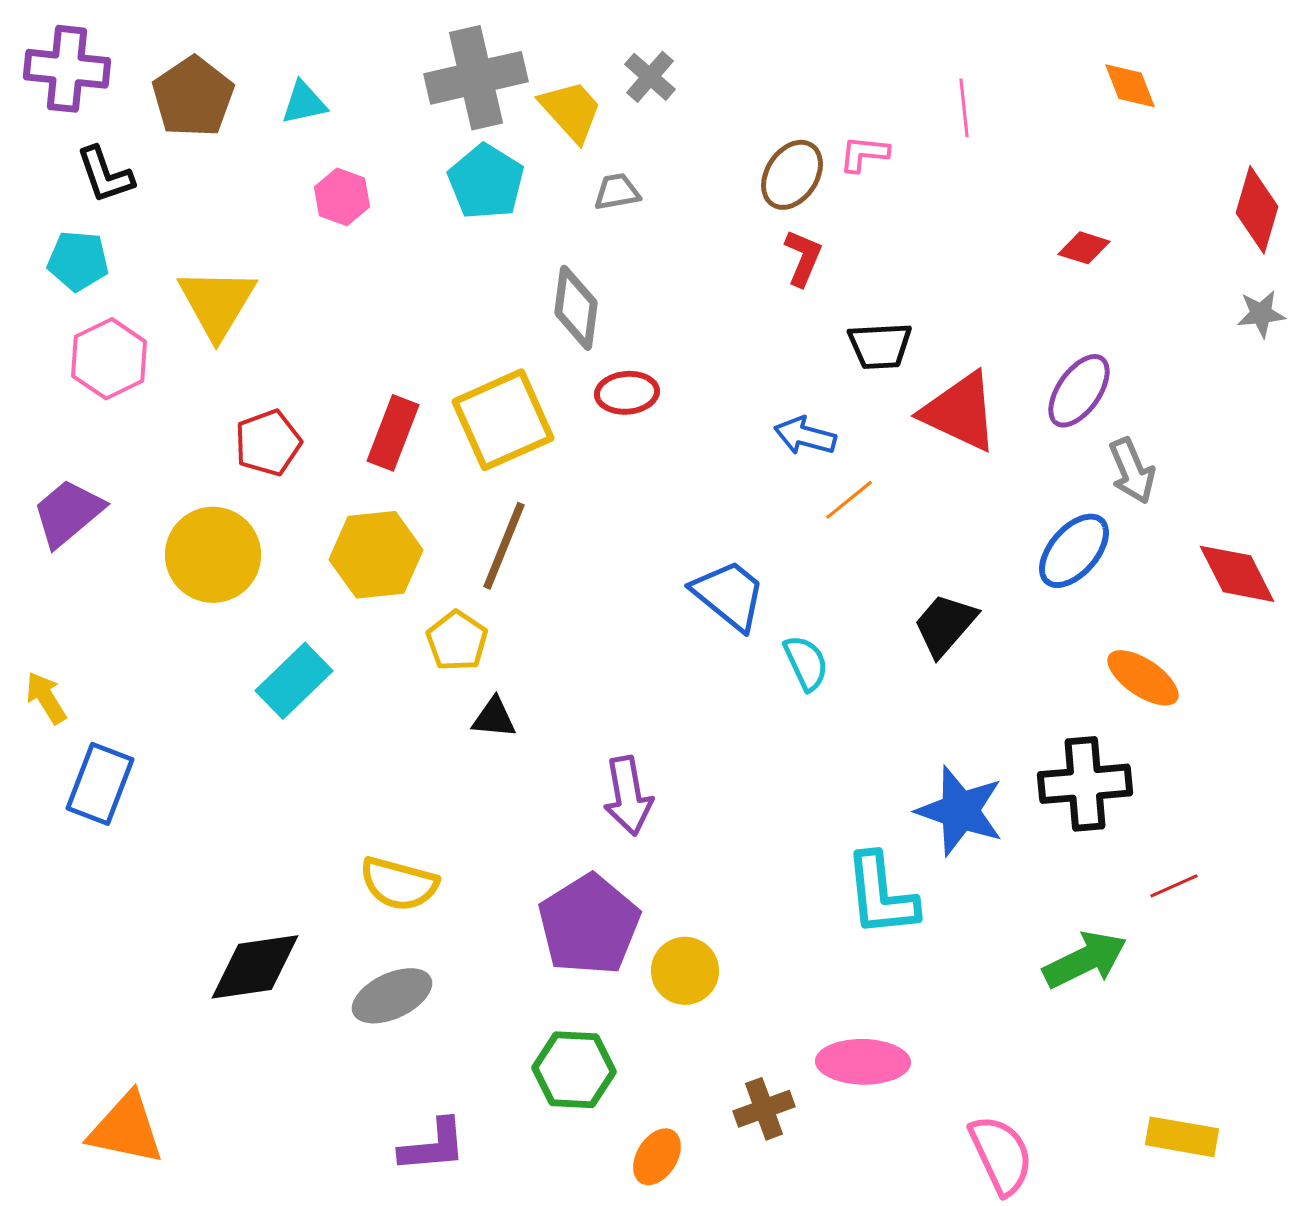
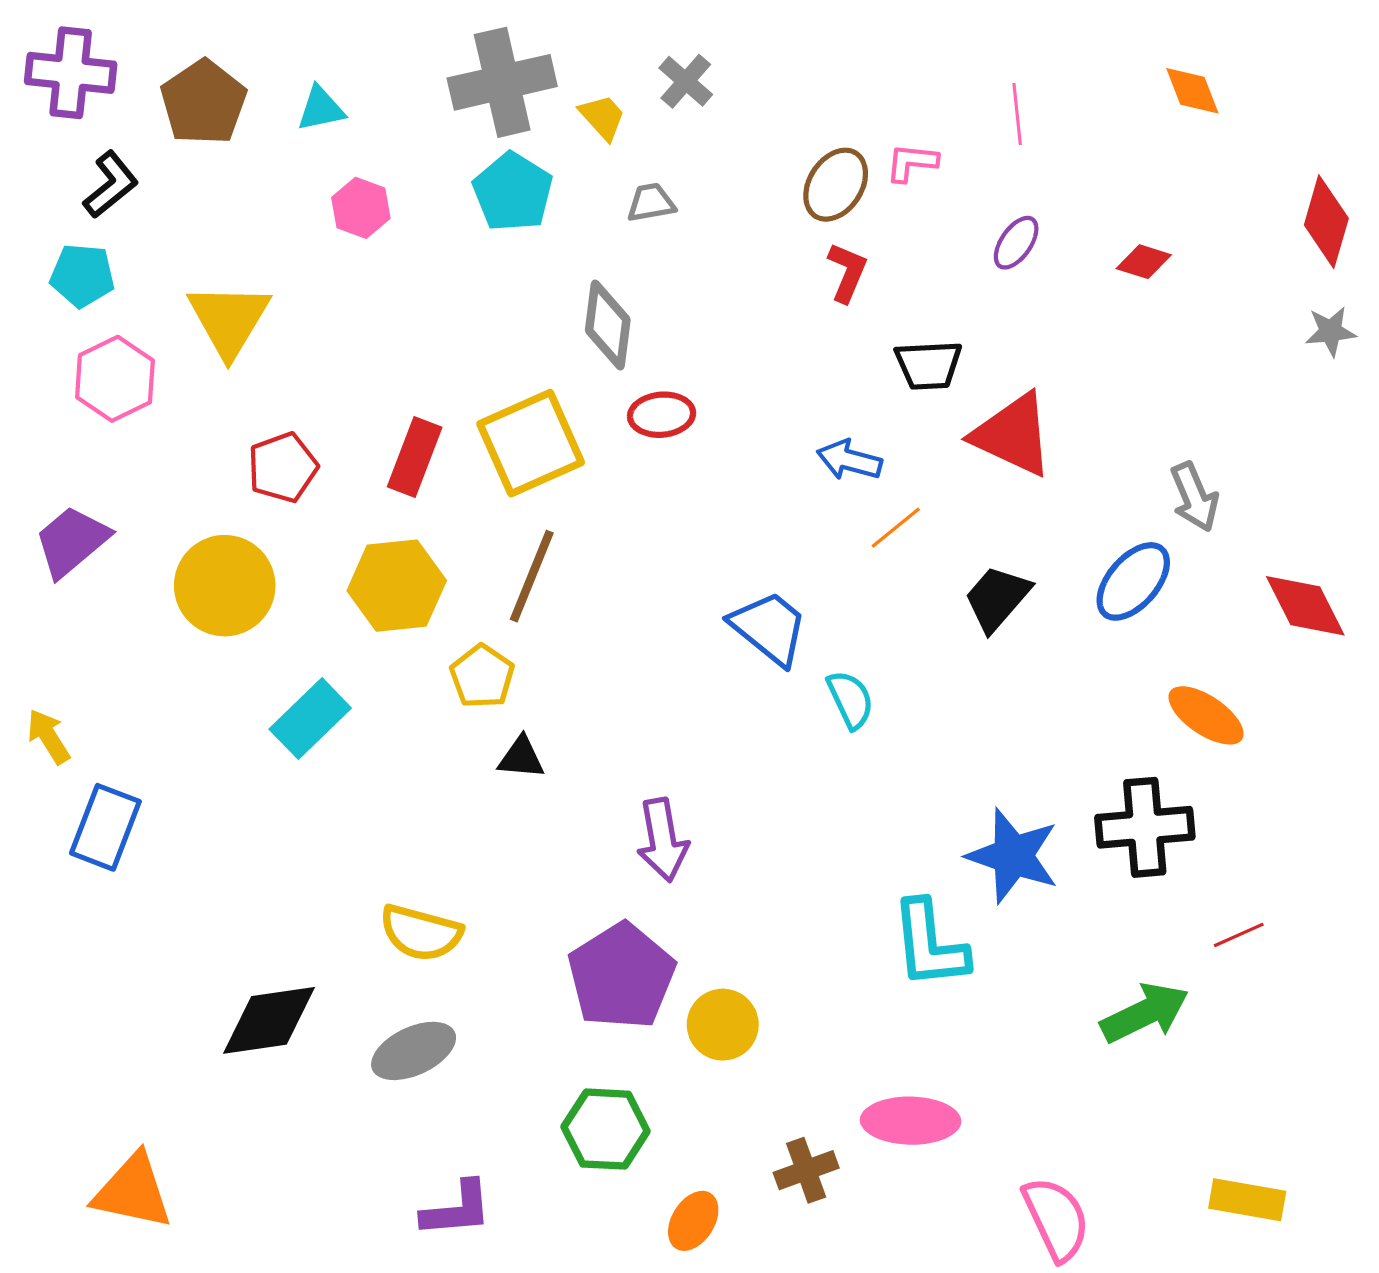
yellow trapezoid: (571, 111) -> (602, 117), size x0.7
black L-shape: (105, 175) -> (111, 185), turned -110
purple ellipse: (1079, 391) -> (1016, 243), moved, size x0.7
black trapezoid: (945, 625) -> (997, 598), moved

